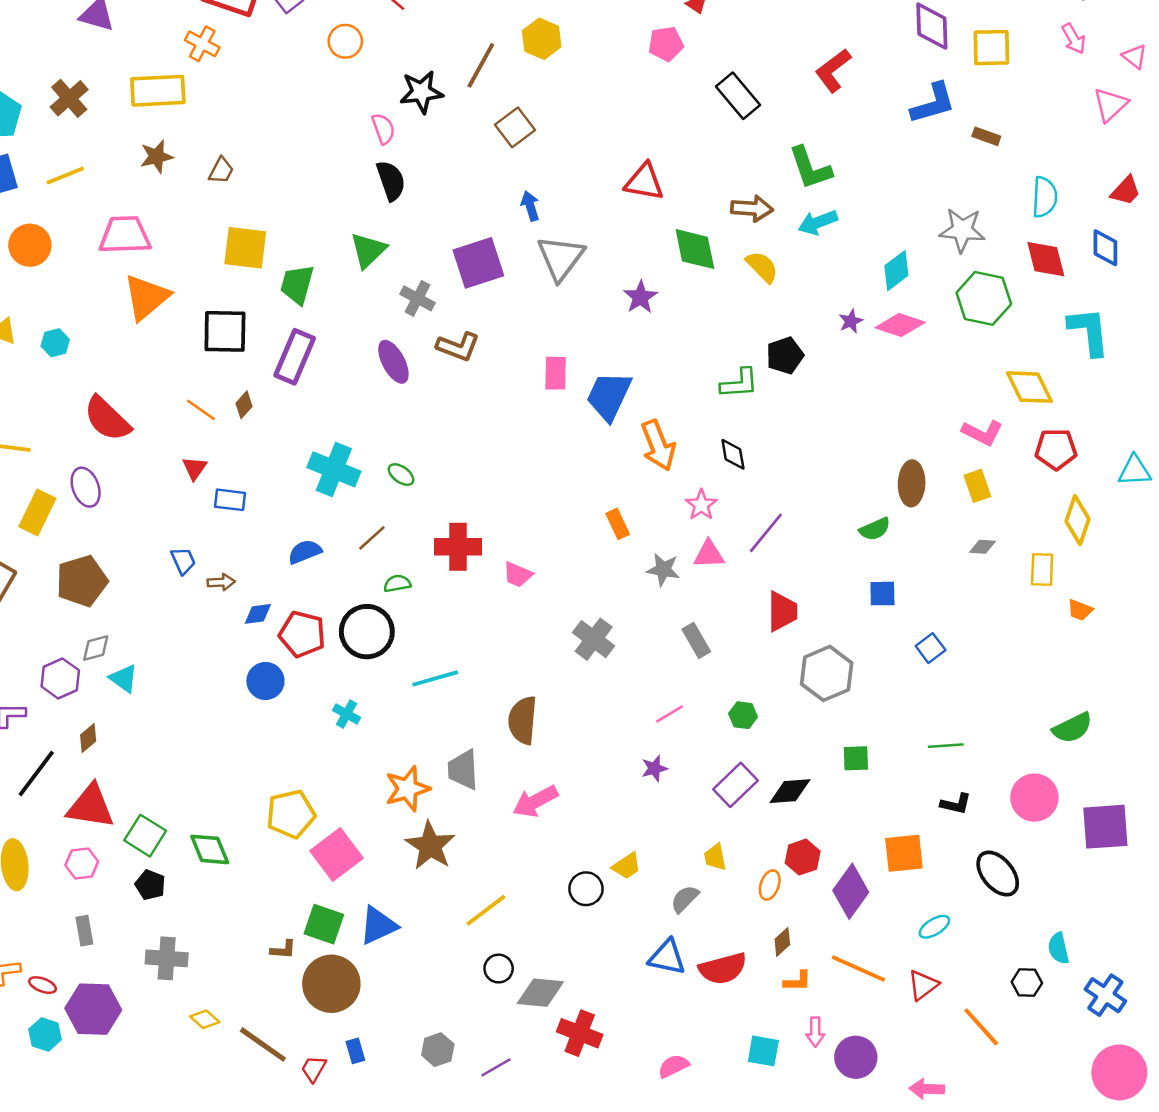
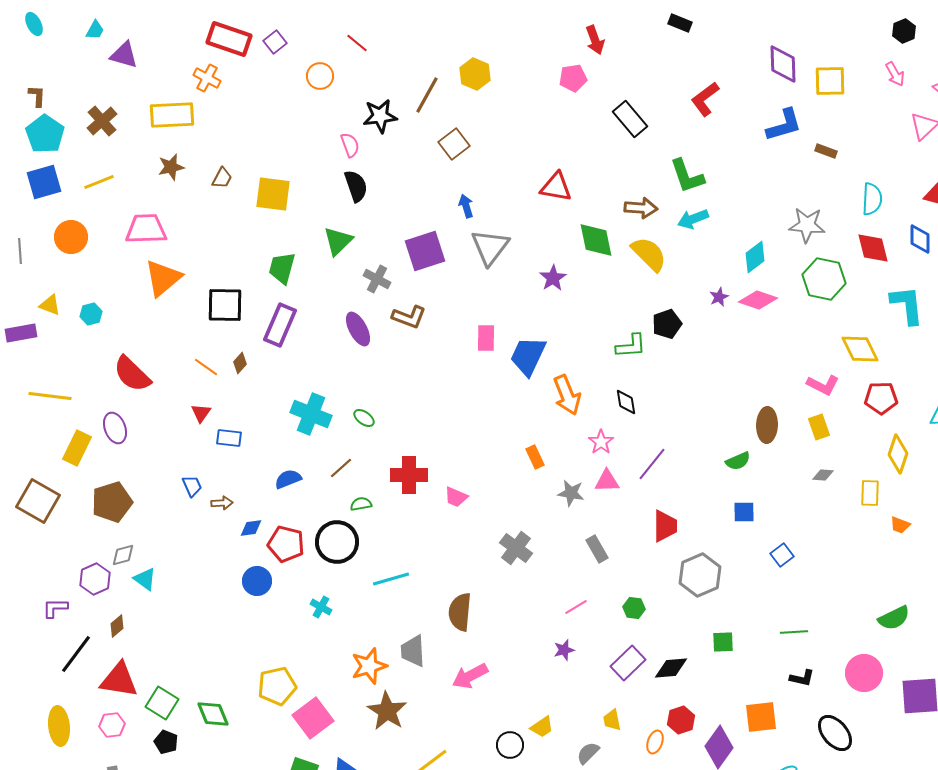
yellow square: (245, 248) -> (273, 194), moved
yellow semicircle: (762, 267) -> (649, 254), size x1.4

